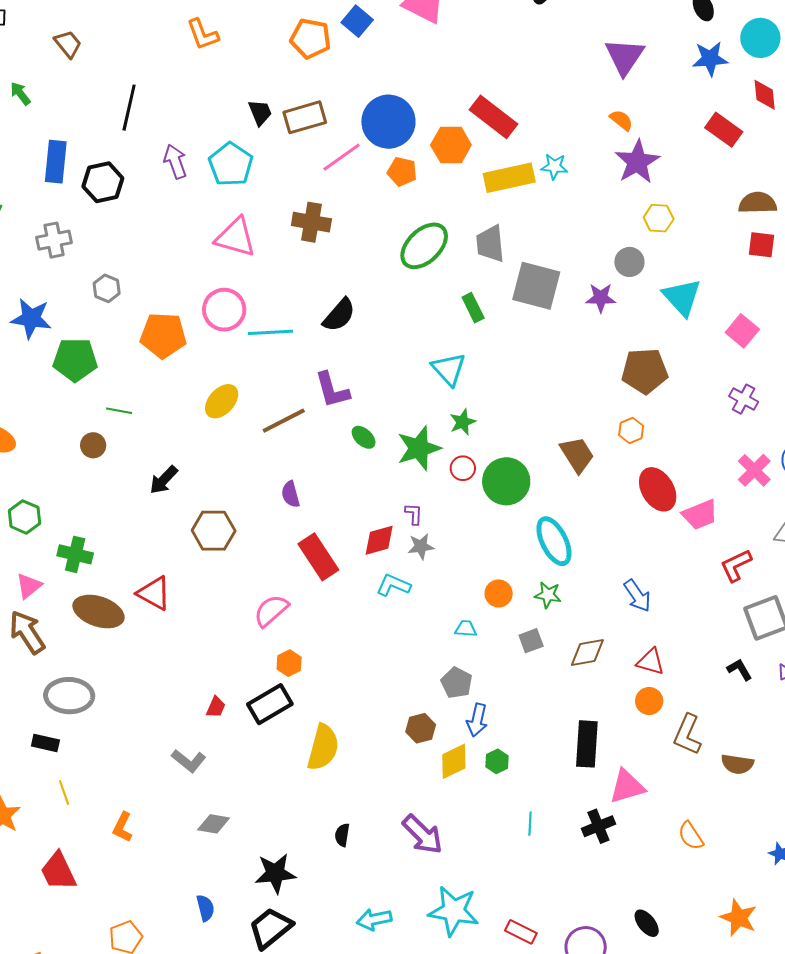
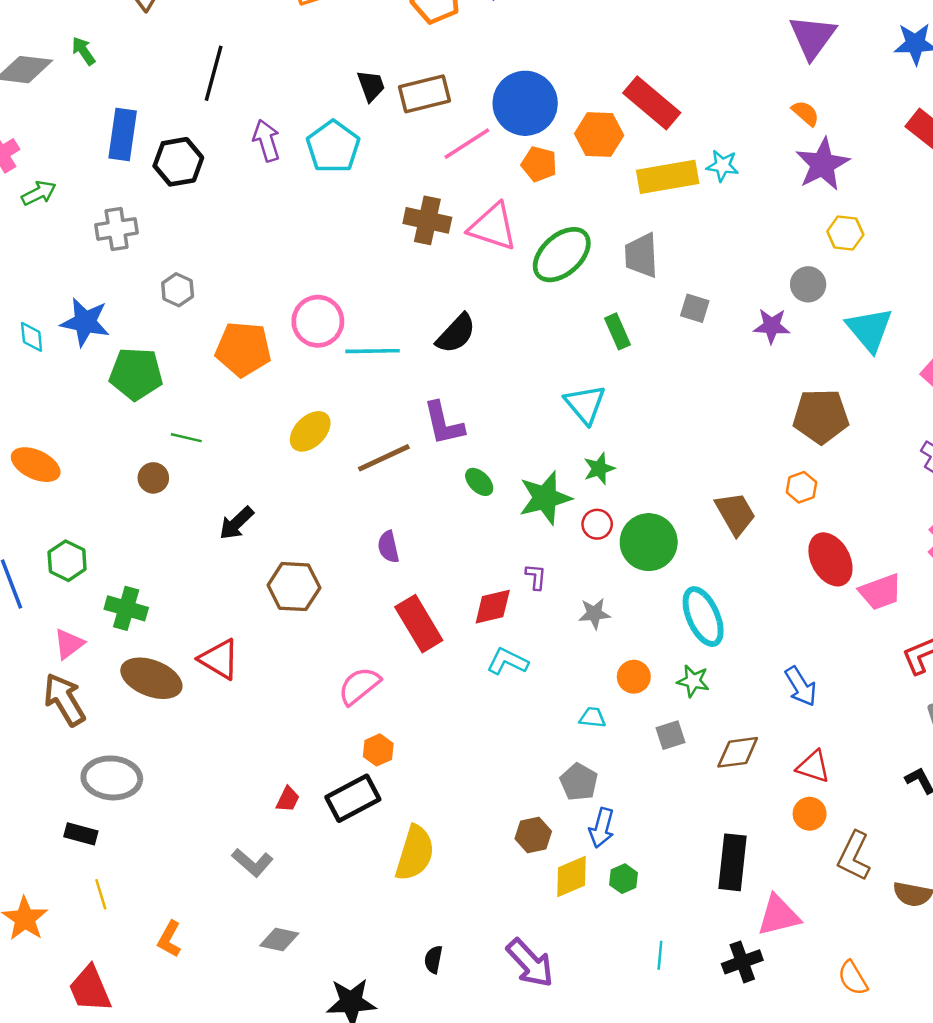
pink triangle: (236, 237) -> (493, 227), moved
gray square: (536, 286) -> (695, 308), size x0.5
gray star: (421, 546) -> (594, 614), moved

